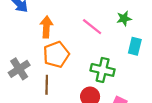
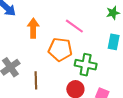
green star: (124, 19) -> (113, 13), moved
orange pentagon: (56, 55) -> (60, 49), moved, turned 30

